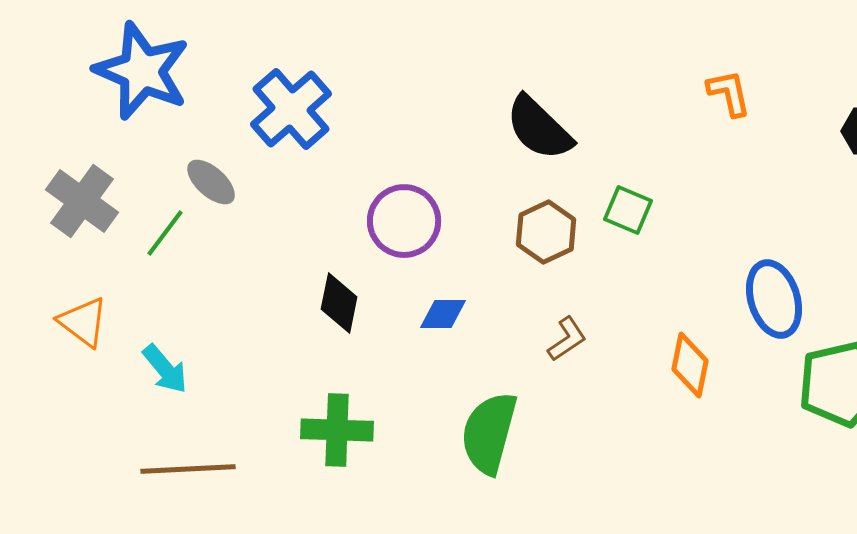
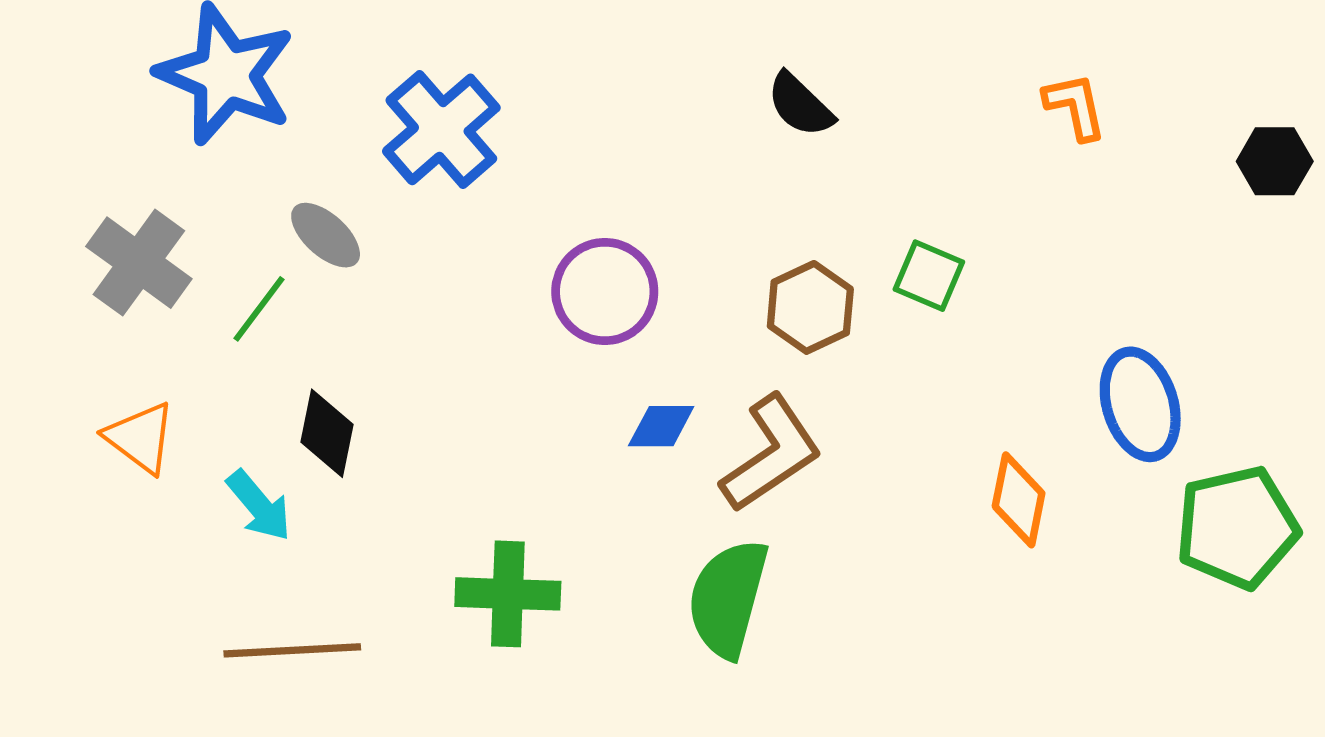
black semicircle: (539, 128) -> (800, 105), moved, size x0.7
black diamond: (339, 303) -> (327, 433), moved
brown L-shape: (567, 339) -> (771, 454), moved, size x1.8

